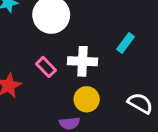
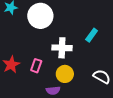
pink rectangle: (46, 67) -> (36, 66), moved, turned 64

